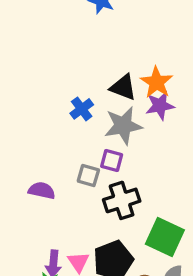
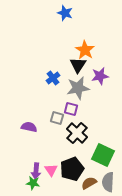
orange star: (157, 82) -> (85, 50), moved
black triangle: (123, 87) -> (78, 65), turned 42
black cross: (122, 200) -> (77, 133), turned -30

